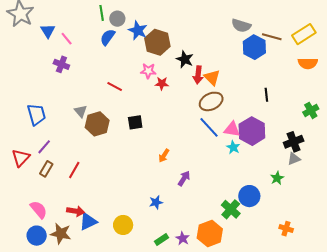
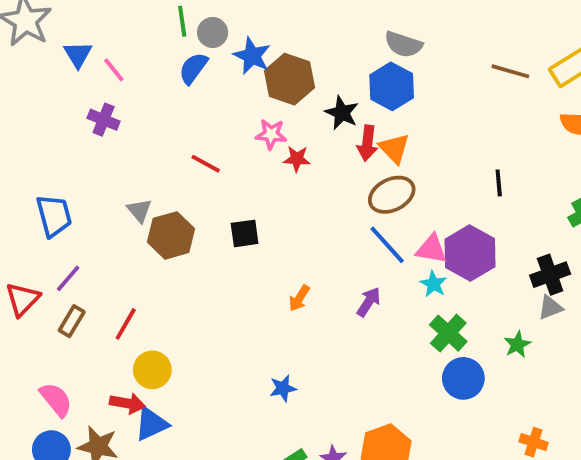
gray semicircle: (241, 26) -> (403, 44), moved
blue hexagon: (254, 47) -> (392, 86), moved
purple arrow: (184, 178) -> (369, 302), moved
green cross: (231, 209) -> (448, 333), moved
yellow circle: (123, 225) -> (152, 370), moved

